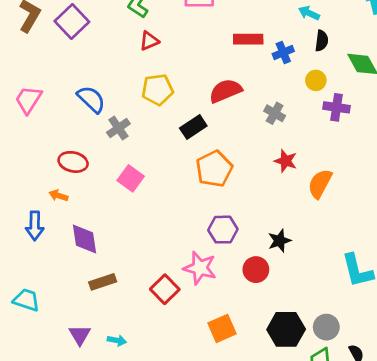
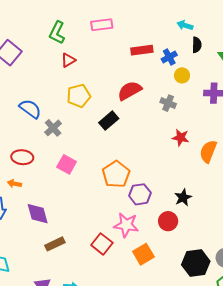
yellow circle: (316, 80) -> (182, 75), moved
orange pentagon: (214, 169) -> (116, 174), moved
orange square: (222, 328) -> (143, 254), moved

